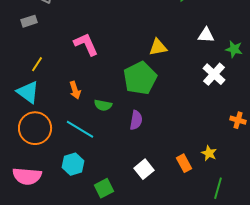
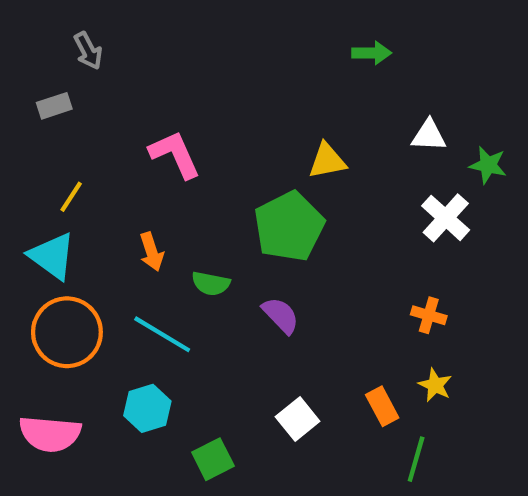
purple semicircle: (136, 120) -> (281, 315), turned -54
orange cross: (238, 120) -> (429, 315), moved
green line: (218, 188) -> (416, 459), moved

